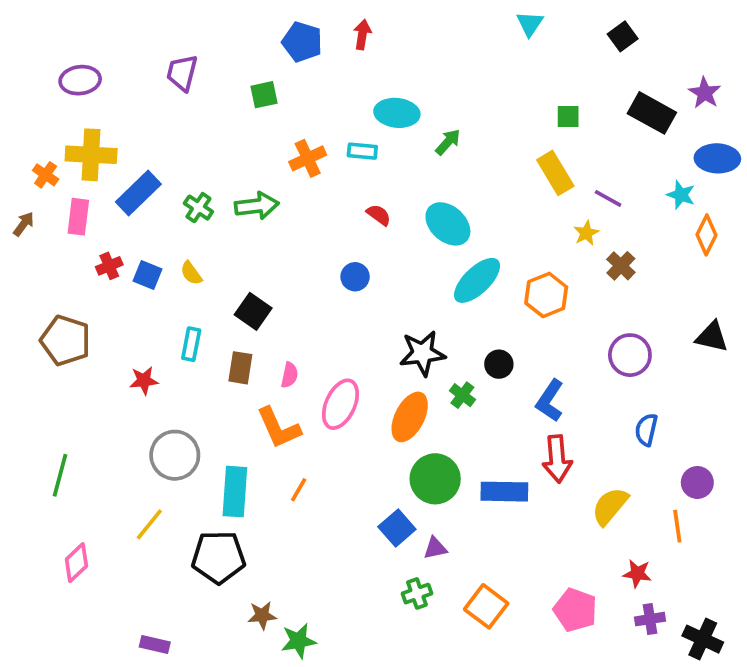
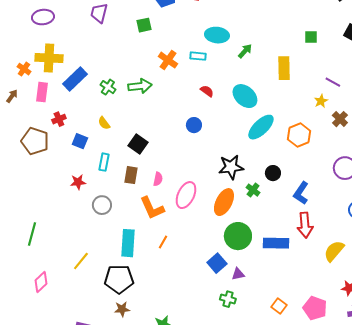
orange cross: (308, 158) -> (168, 60), turned -30
yellow rectangle: (555, 173) -> (284, 68), moved, turned 30
blue square: (147, 275) -> (80, 141), moved
brown pentagon: (66, 340) -> (35, 141), moved
gray circle: (175, 455) -> (102, 205), moved, size x0.7
green cross: (417, 594) -> (228, 299), turned 35
orange square: (486, 606) -> (279, 306), moved, size x0.7
brown star: (262, 615) -> (122, 309), moved

